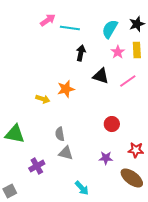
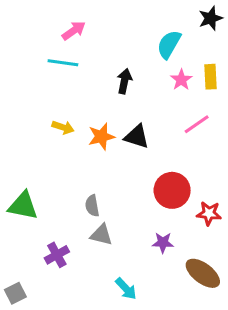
black star: (137, 24) -> (210, 18), moved
cyan line: (70, 28) -> (63, 63), moved
black triangle: (101, 76) -> (137, 137), moved
yellow arrow: (43, 99) -> (63, 127), moved
red circle: (112, 124) -> (172, 190), size x1.5
red star: (136, 150) -> (209, 213), moved

